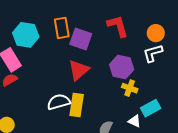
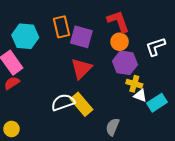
orange circle: (156, 33) -> (120, 42), moved
yellow rectangle: (77, 105) -> (81, 104), turned -45
white triangle: (135, 121) -> (140, 96), moved

